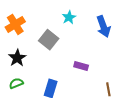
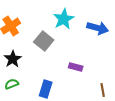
cyan star: (69, 17) -> (64, 19), size x1.5
blue arrow: (103, 26) -> (98, 28), turned -55

